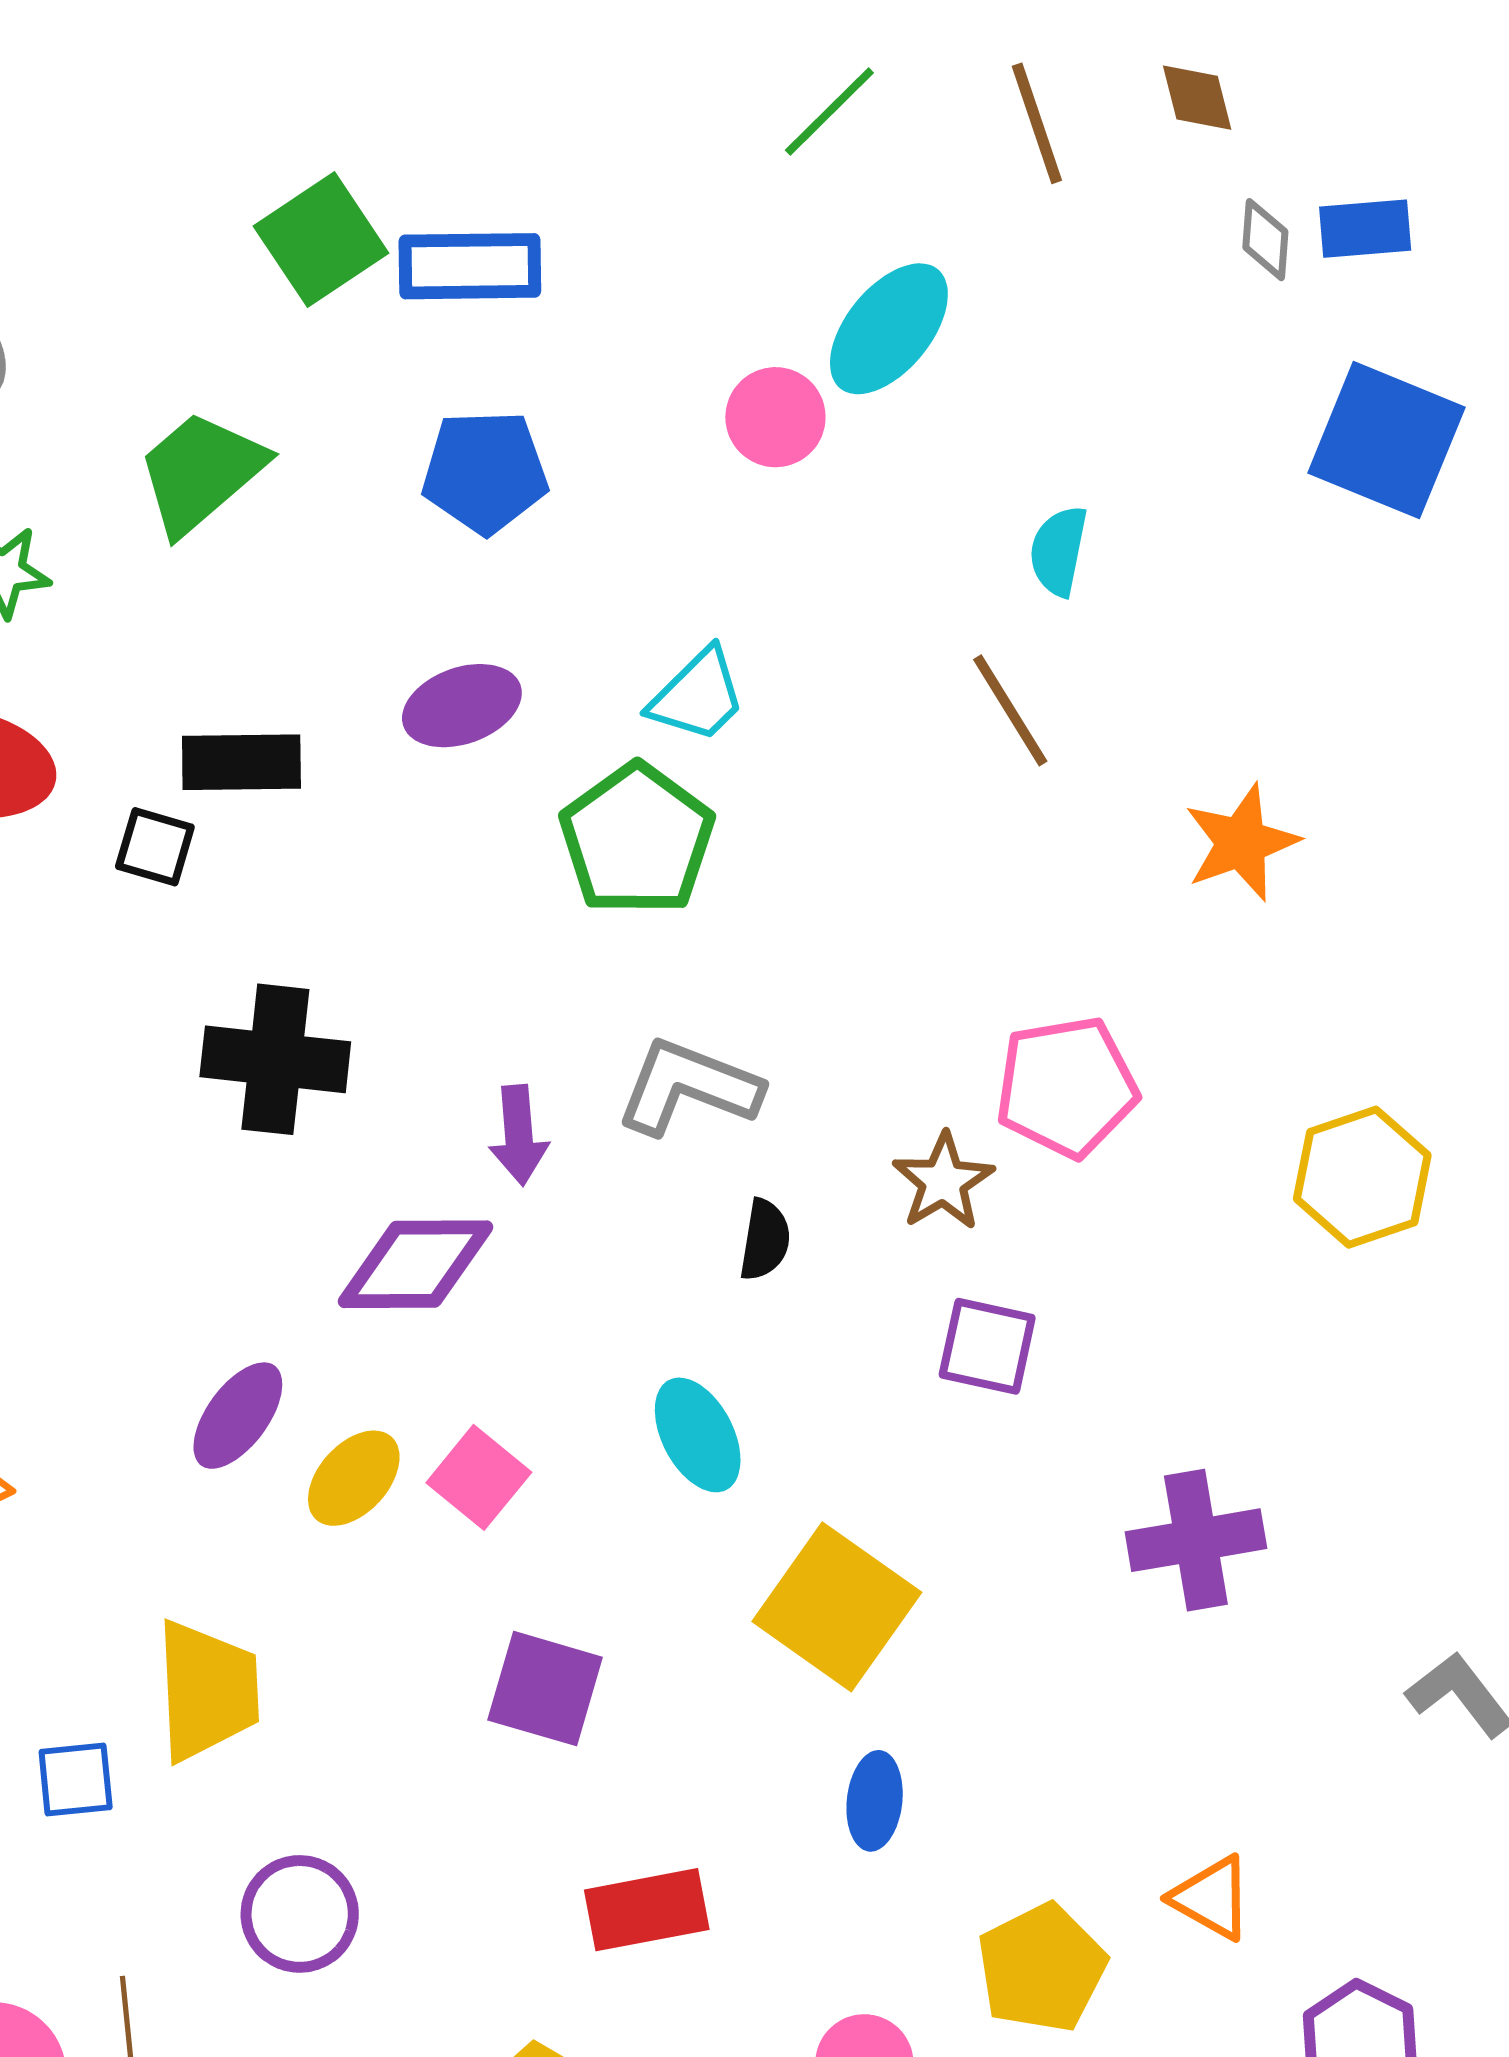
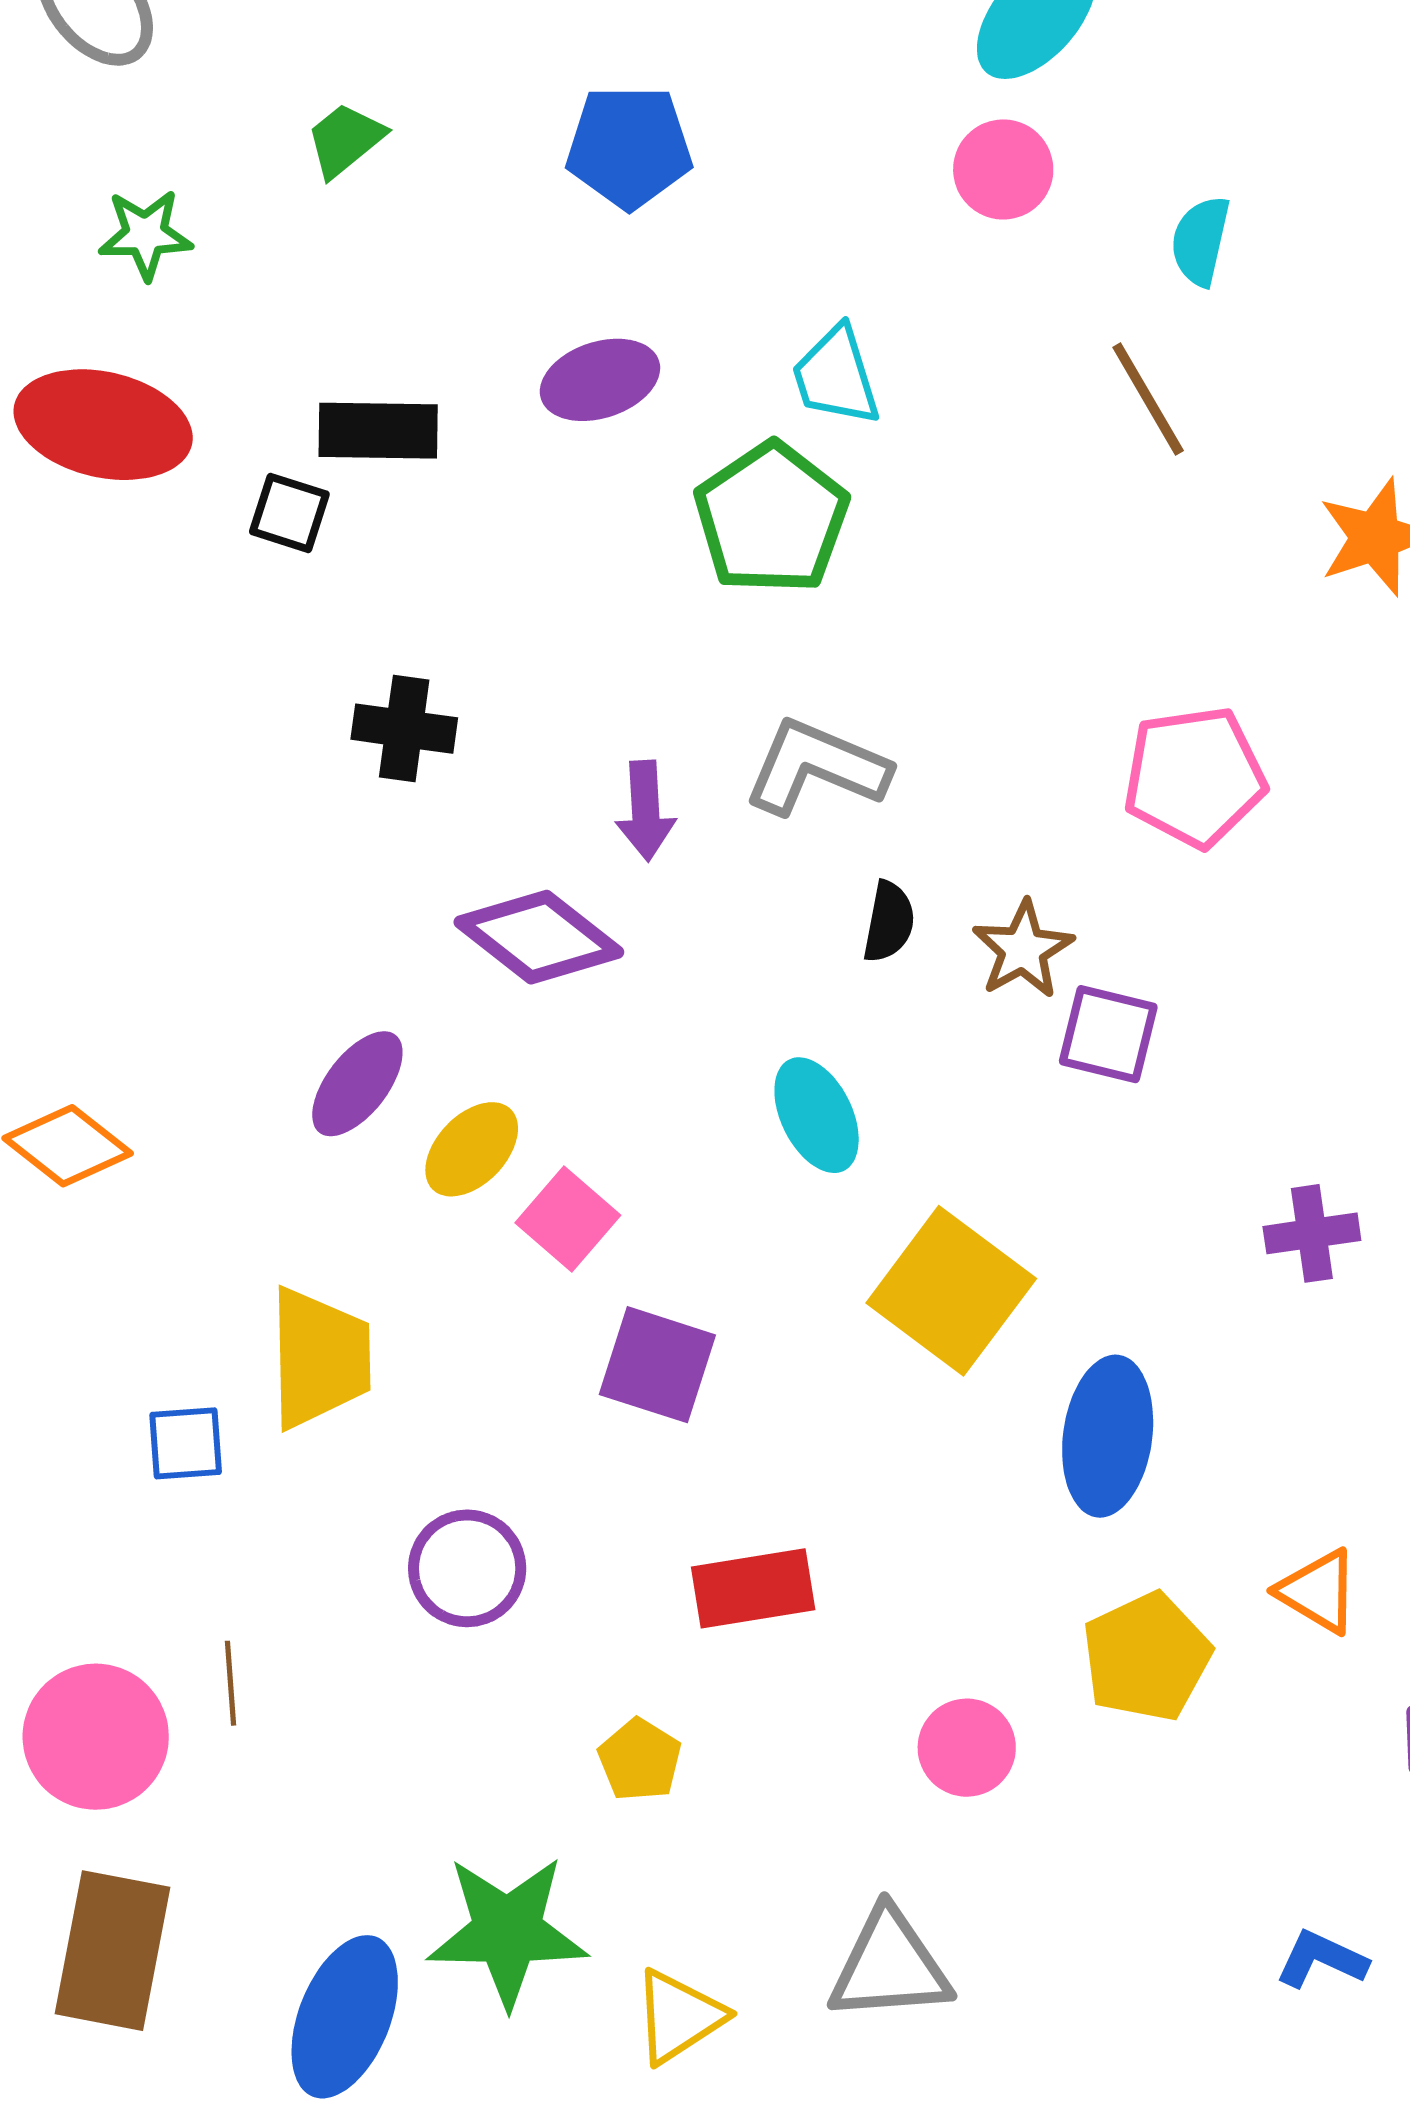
pink circle: (775, 417) -> (1003, 169), moved
green trapezoid: (201, 472) -> (345, 140), size x0.6
cyan trapezoid: (698, 696) -> (836, 376), turned 116
black cross: (275, 1059) -> (404, 729), size x0.7
brown star: (943, 1182) -> (1023, 949), moved
purple diamond: (415, 1264) -> (539, 937), turned 37
pink square: (479, 1477) -> (568, 1219), moved
purple cross: (1196, 1540) -> (1312, 1233), size x0.7
blue ellipse: (875, 1801) -> (1108, 1436), moved, size x1.6
purple circle: (300, 1914) -> (467, 1568), moved

